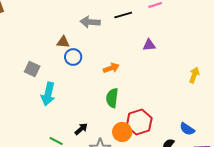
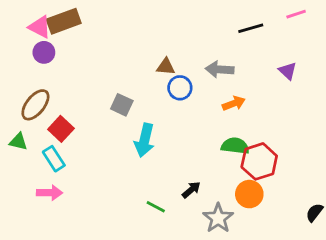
gray arrow: (90, 22) -> (220, 69), moved
purple triangle: (149, 45) -> (288, 71), turned 48
green semicircle: (112, 98) -> (235, 146), turned 90
red hexagon: (139, 122) -> (259, 161), moved

